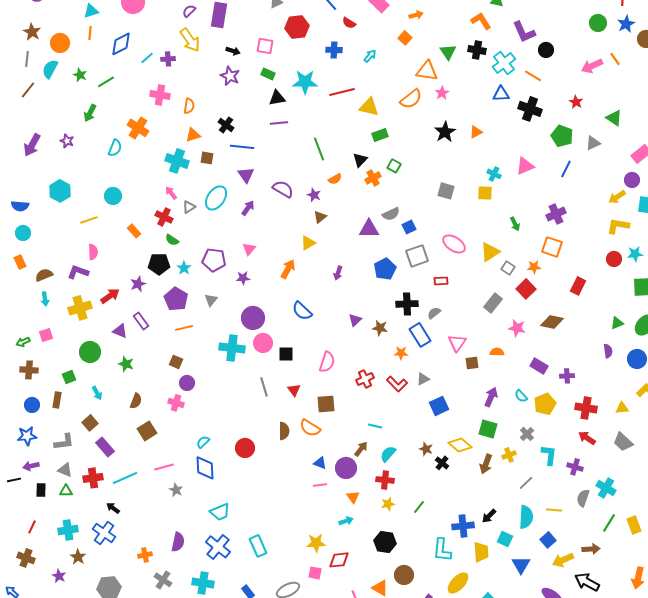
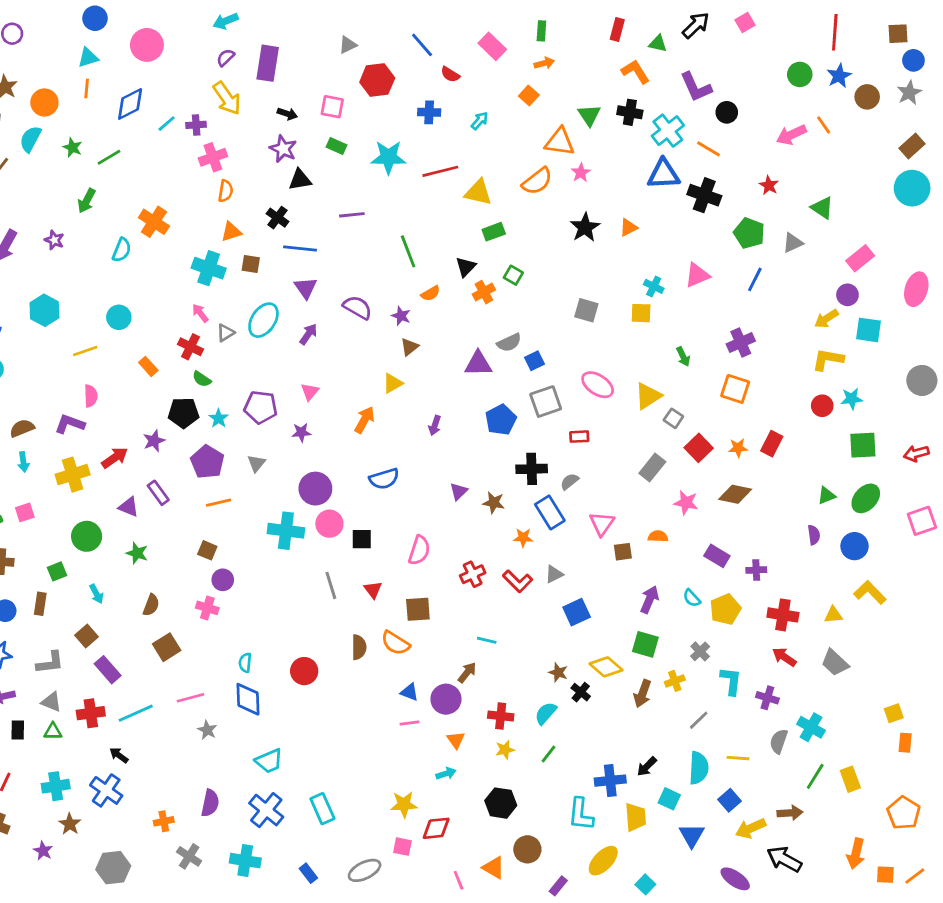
blue triangle: (501, 94) -> (664, 174), size x1.4
pink cross: (160, 95) -> (213, 157), moved, turned -30
black triangle: (277, 98) -> (300, 180), moved
orange star: (534, 267) -> (738, 448), moved
blue semicircle: (302, 311) -> (384, 479), turned -60
cyan semicircle: (203, 442) -> (245, 663), turned -40
cyan semicircle: (388, 454) -> (546, 713), moved

